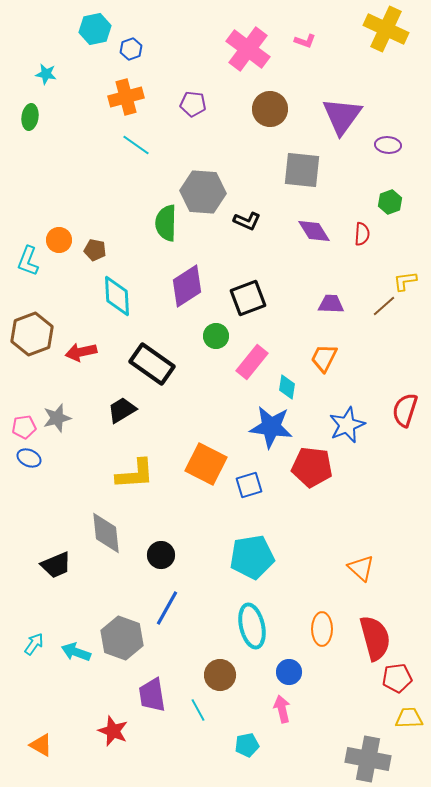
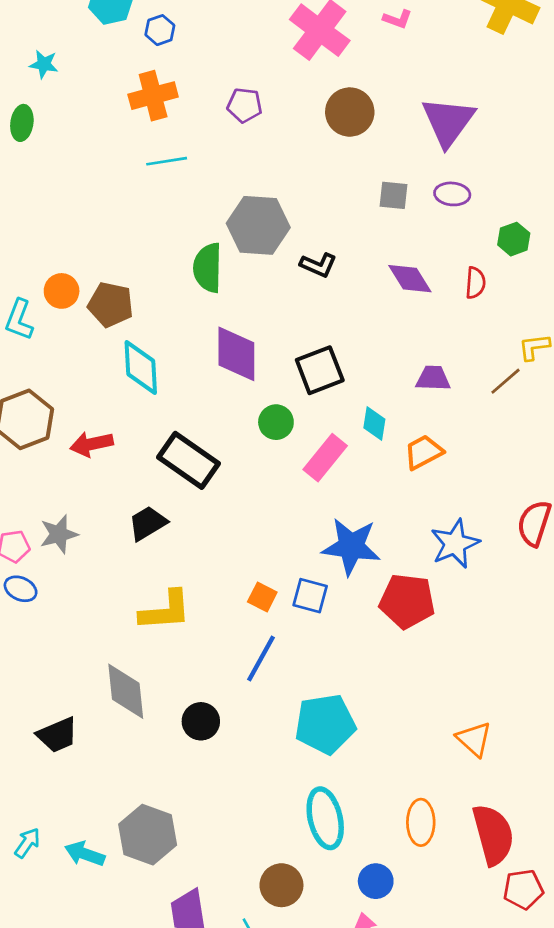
cyan line: (136, 145) -> (167, 161), turned -44
purple ellipse: (388, 145) -> (452, 194), moved
gray square: (302, 170) -> (393, 195), size x0.6
brown pentagon: (95, 250) -> (111, 305), size x1.5
purple diamond: (187, 286) -> (236, 354), turned -57
orange trapezoid: (324, 358) -> (424, 452), turned 36
cyan diamond: (287, 387) -> (374, 423), moved
orange square: (206, 464) -> (262, 597), size x0.5
blue square: (249, 485) -> (310, 596), moved, turned 32
blue line: (167, 608) -> (261, 658), moved

